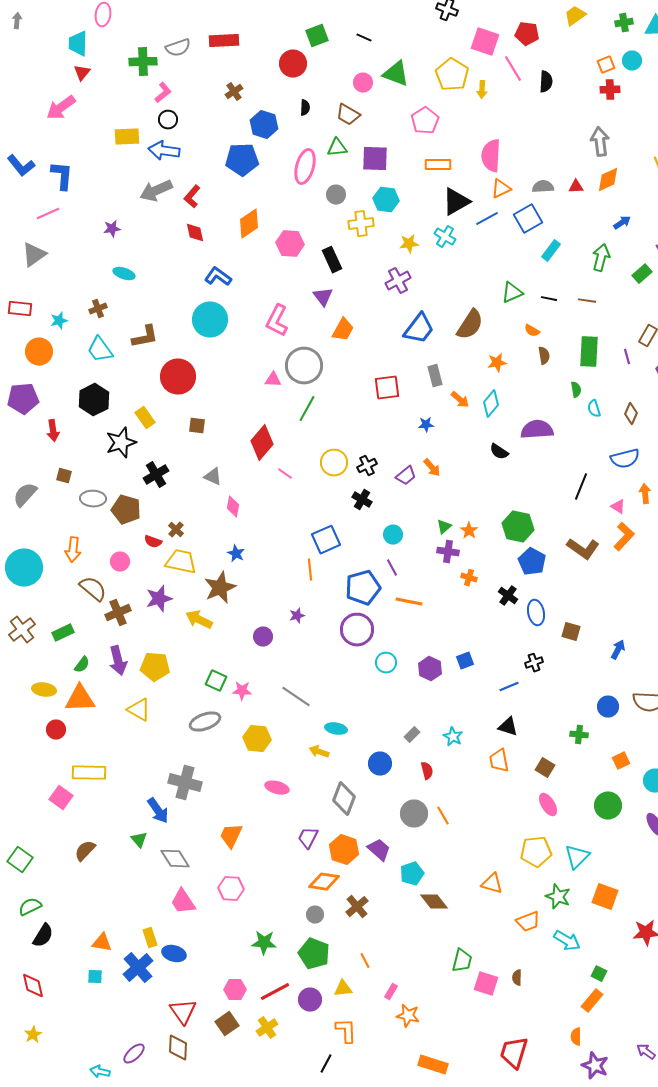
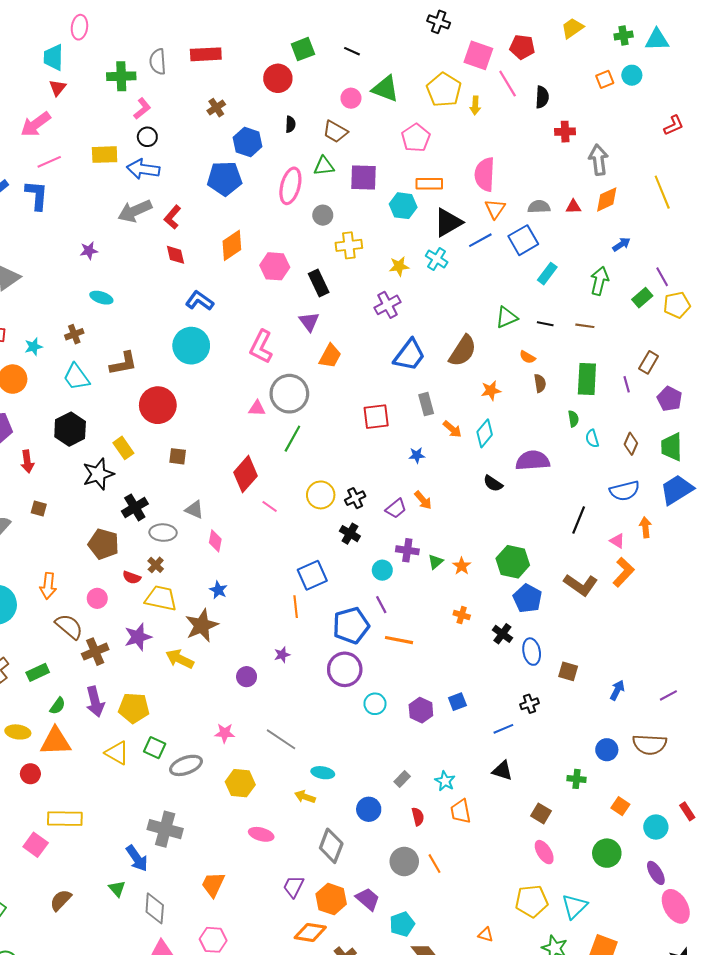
gray semicircle: (178, 48) -> (158, 62), turned 105
red cross: (610, 90) -> (565, 132), moved
orange triangle: (501, 189) -> (495, 209), turned -30
cyan hexagon: (386, 200) -> (403, 206), moved
pink line: (48, 214) -> (49, 162), moved
gray ellipse: (93, 499) -> (163, 533), moved
purple cross: (448, 552) -> (407, 550), moved
green square: (216, 681) -> (155, 748), moved
orange trapezoid: (499, 761) -> (461, 811), moved
orange square: (621, 761) -> (620, 806), turned -30
gray diamond: (175, 859) -> (155, 908), turned 36
orange triangle: (492, 884) -> (486, 935), size x0.7

